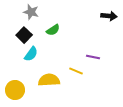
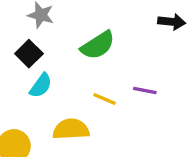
green semicircle: (53, 30) -> (98, 45), moved, size x1.5
yellow line: (76, 71) -> (105, 99), moved

